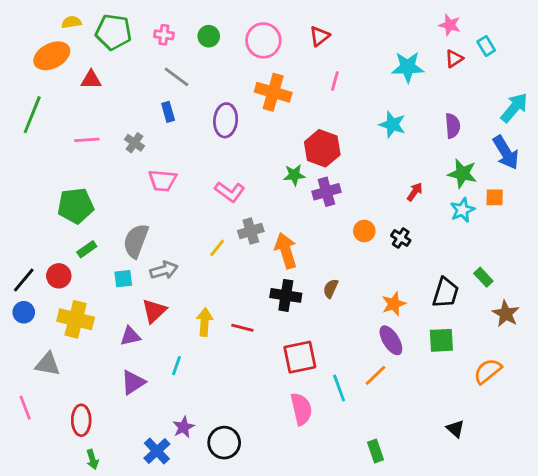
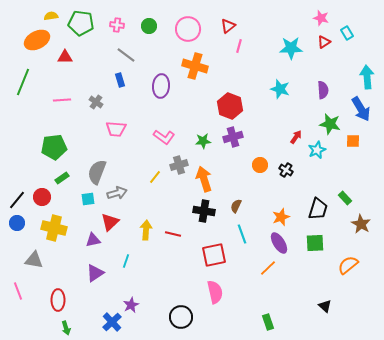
pink line: (335, 81) -> (239, 46), moved
cyan arrow: (514, 108) -> (367, 77), turned -45
green star: (294, 175) -> (203, 141), moved
cyan star: (462, 210) -> (317, 150), moved
cyan line: (339, 388) -> (242, 234), moved
black circle: (224, 443) -> (181, 317), moved

